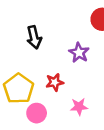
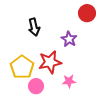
red star: (55, 82) -> (50, 62), size x1.6

